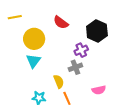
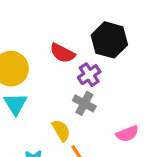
red semicircle: (61, 22) -> (62, 53), moved
gray cross: (75, 67) -> (84, 103), turned -32

